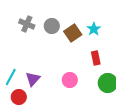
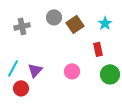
gray cross: (27, 24) -> (22, 26), moved, turned -35
cyan star: (94, 29) -> (105, 23), moved

